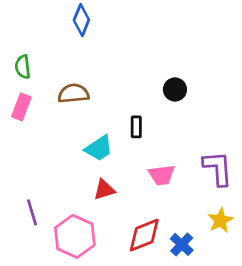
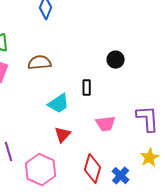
red triangle: (104, 190) -> (63, 135), turned -30
red diamond: (144, 235) -> (93, 169), turned -52

